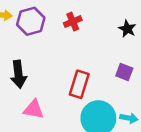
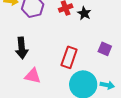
black star: (127, 29) -> (84, 13), moved

